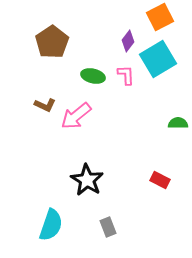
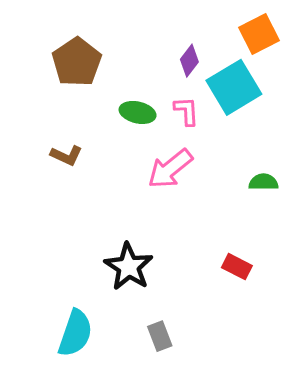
orange square: (160, 17) -> (259, 34), moved
pink arrow: (76, 116) -> (170, 169), moved

